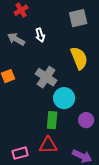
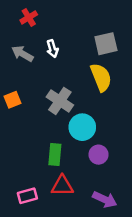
gray square: (78, 18) -> (106, 44), moved
green rectangle: (52, 120) -> (55, 155), moved
purple circle: (86, 120) -> (98, 155), moved

